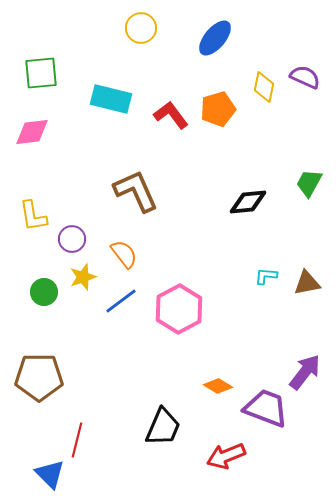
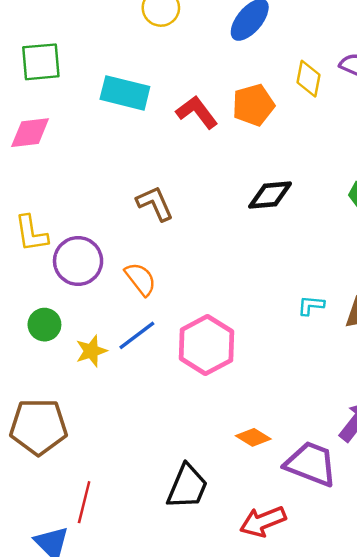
brown L-shape: (136, 191) -> (155, 203), size x0.7
black diamond: (248, 202) -> (270, 195), moved
purple circle: (72, 239) -> (78, 261), size x1.5
yellow star: (83, 277) -> (91, 351), moved

